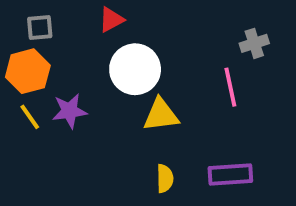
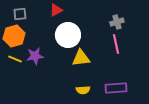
gray cross: (254, 43) -> (117, 22), moved
yellow line: (30, 117) -> (15, 59), turned -32
yellow semicircle: (165, 178) -> (83, 90), turned 88

